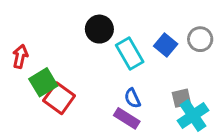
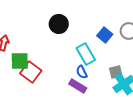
cyan rectangle: (130, 54) -> (86, 54), moved
green square: (43, 82) -> (20, 61), turned 30

